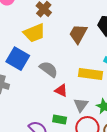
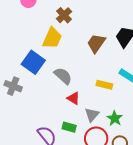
yellow trapezoid: (34, 33) -> (52, 38), turned -50
yellow rectangle: (90, 74) -> (104, 85), size x0.7

